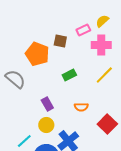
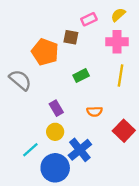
pink rectangle: (83, 30) -> (89, 19), moved
yellow line: (104, 75) -> (120, 76), turned -36

